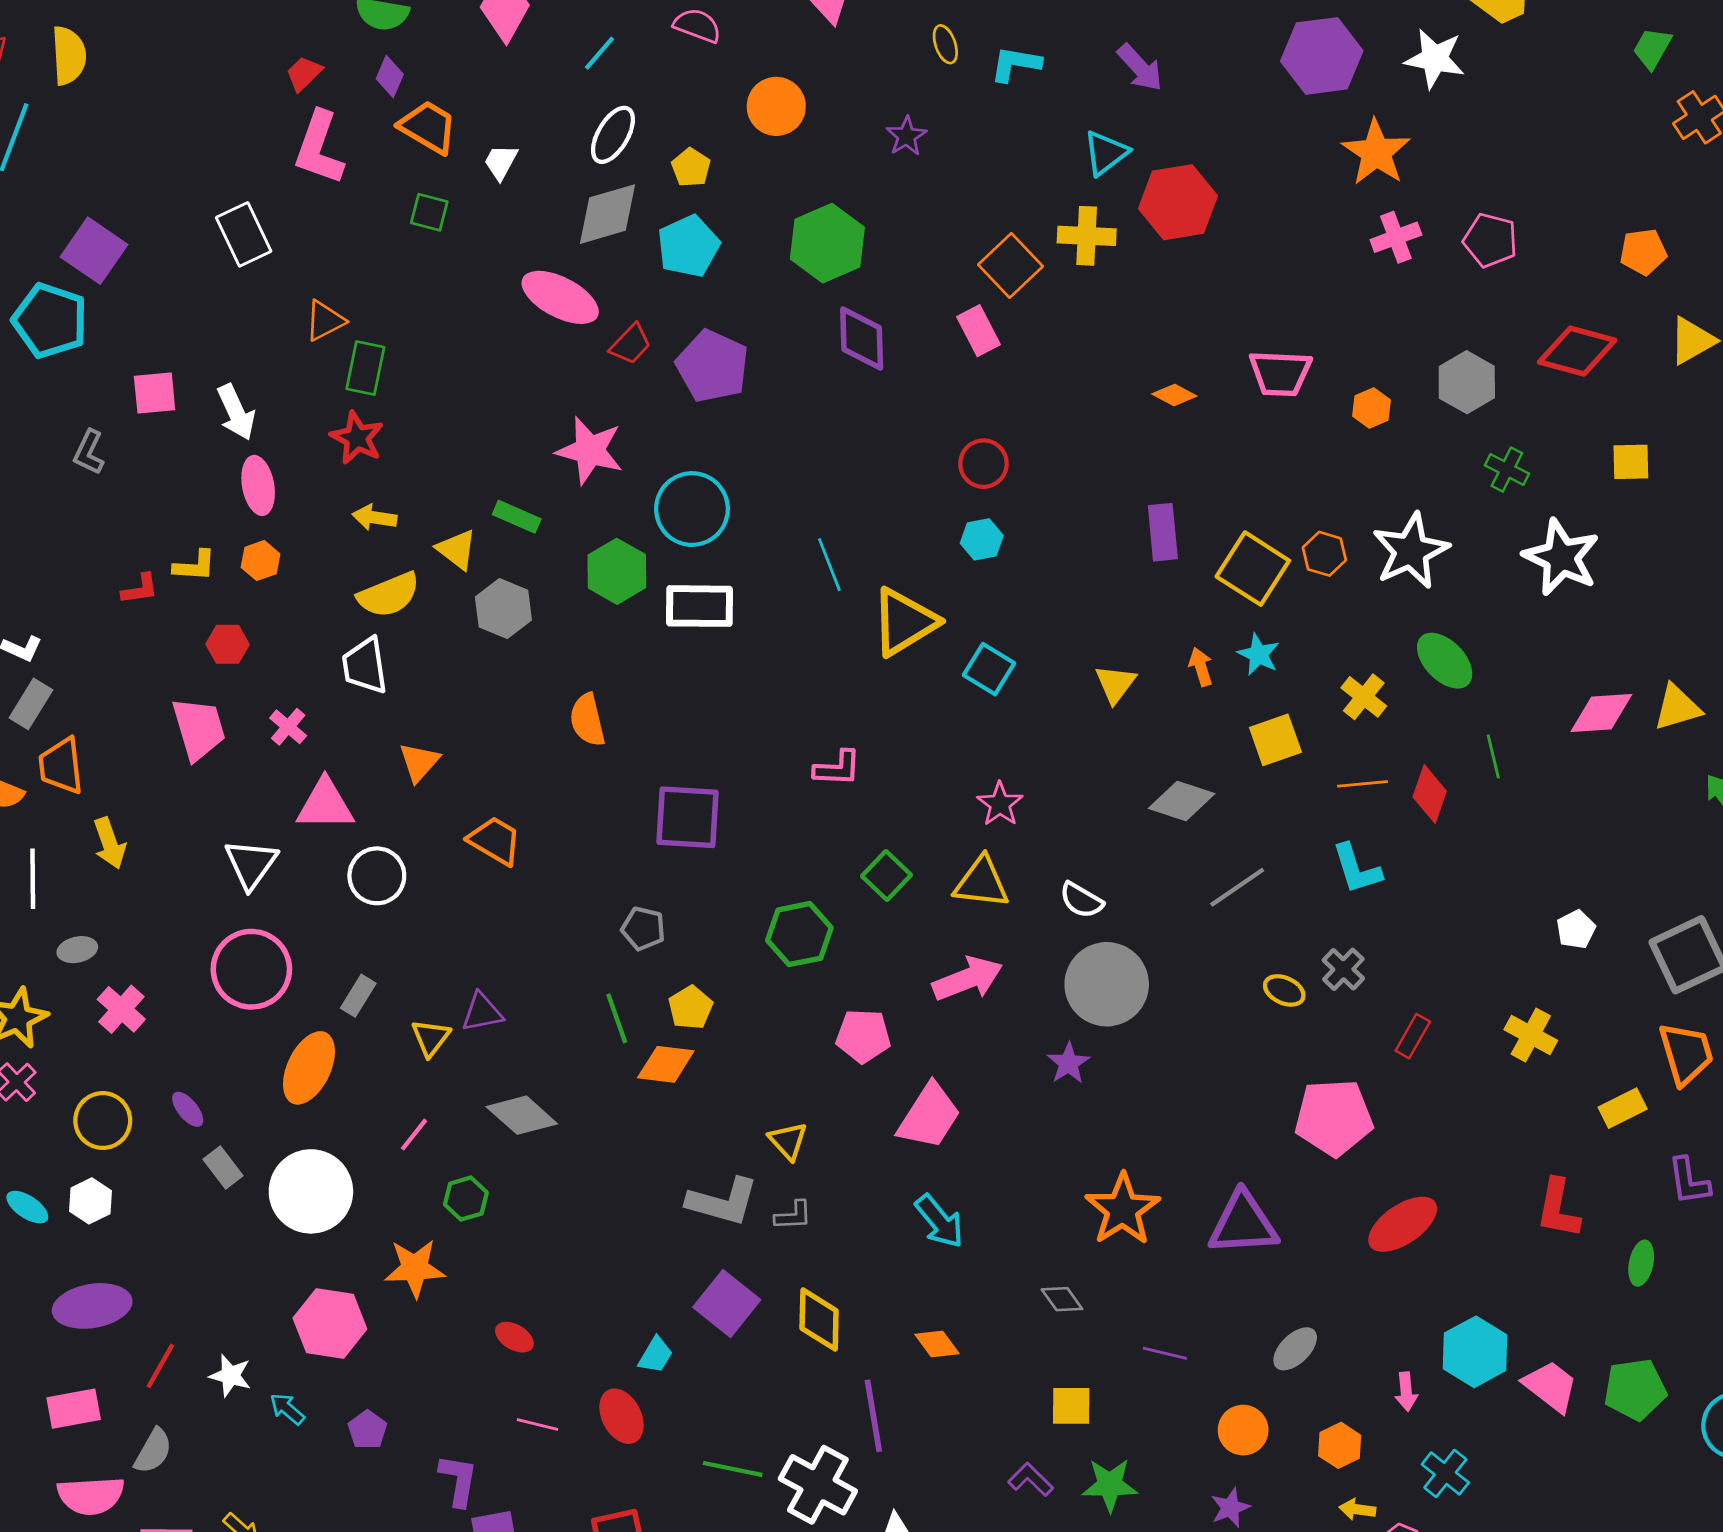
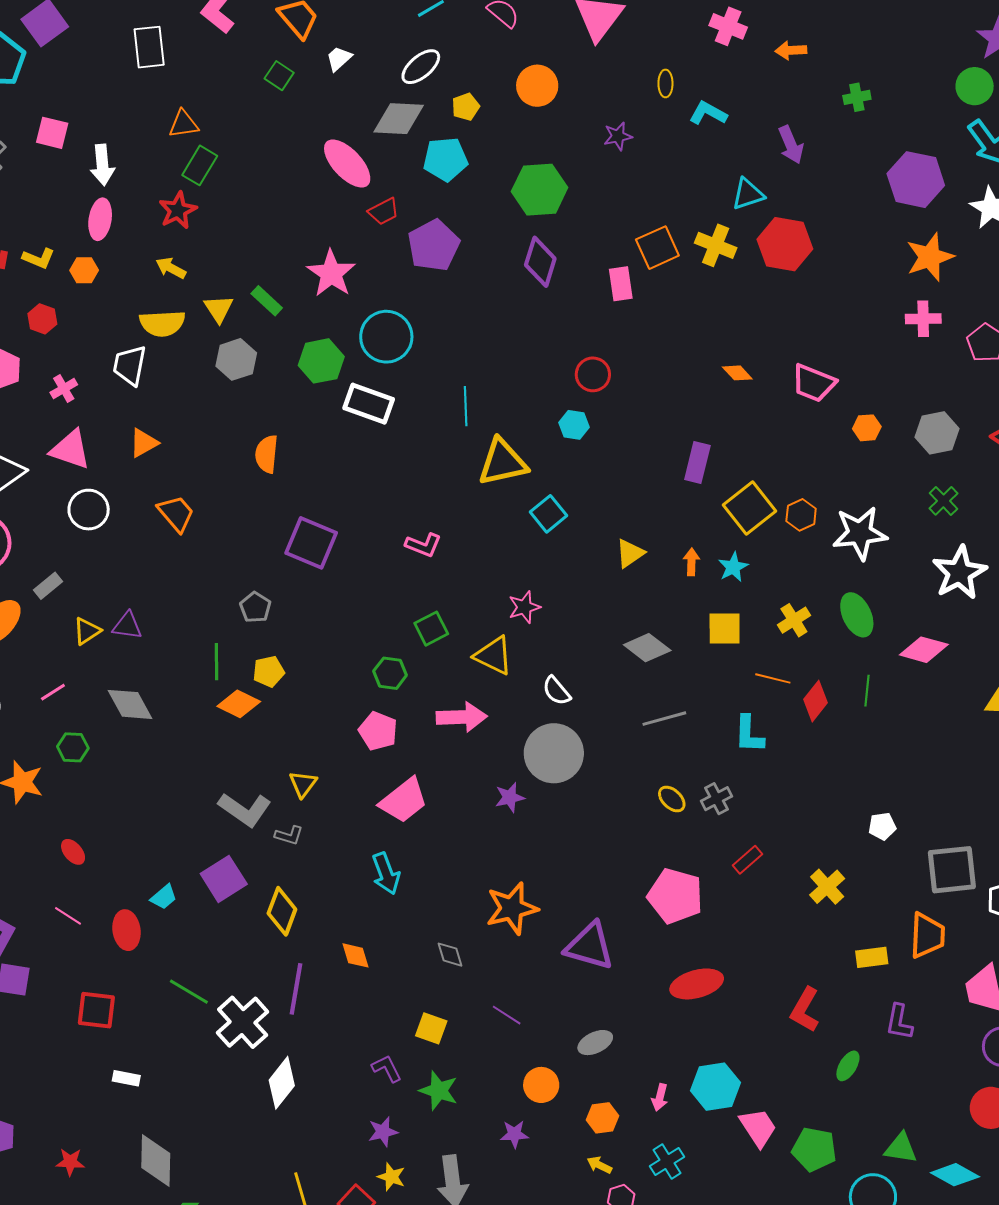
pink diamond: (1601, 713) -> (924, 650), moved
green hexagon: (799, 934) -> (390, 673), moved, size x0.7

